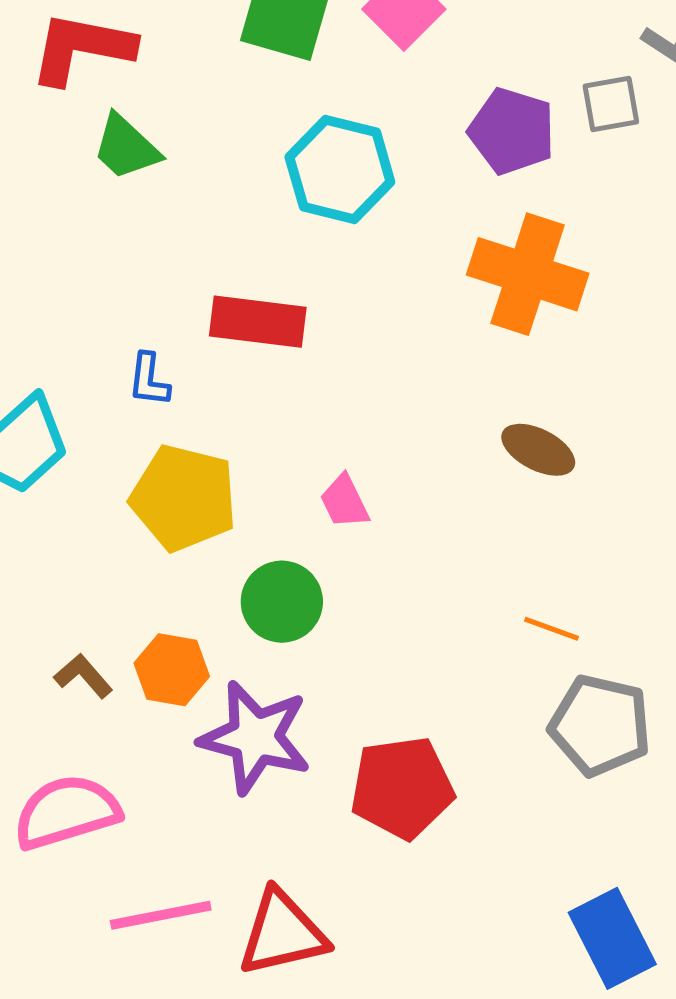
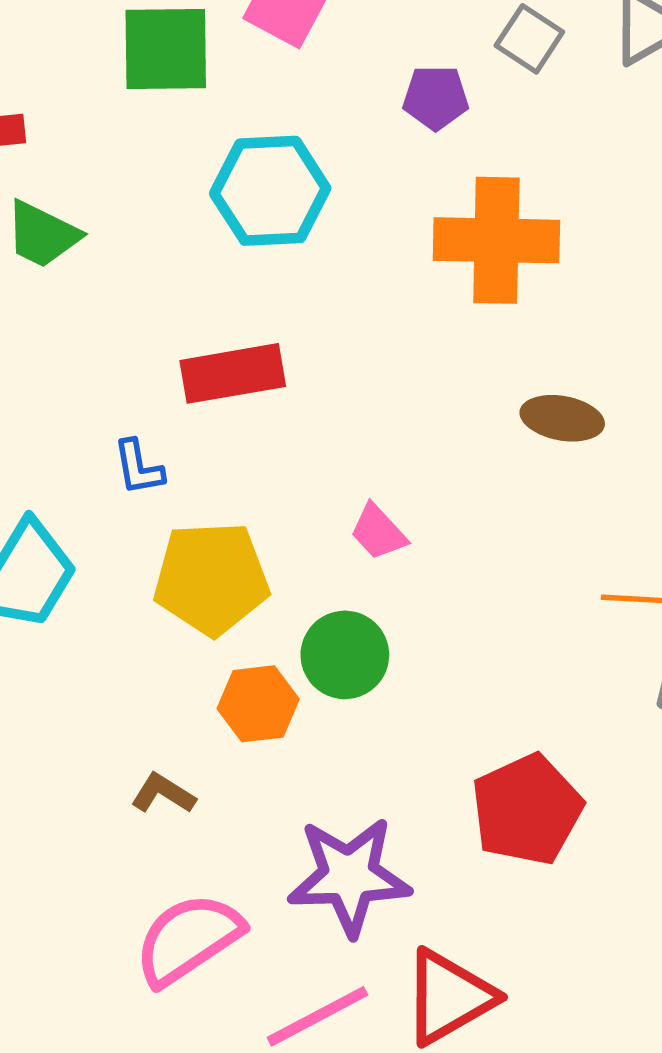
gray square: (611, 104) -> (529, 39), turned -30
purple pentagon: (512, 131) -> (436, 98), size x0.7
orange hexagon: (172, 670) -> (258, 704), moved
purple star: (255, 737) -> (349, 876), moved

